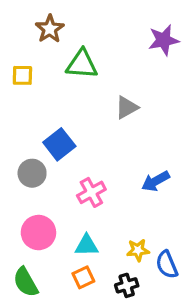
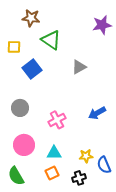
brown star: (50, 29) -> (31, 18), turned -30
green triangle: (82, 64) -> (51, 40), turned 30
blue square: (59, 144) -> (32, 69), moved

